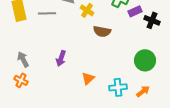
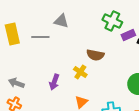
yellow cross: (87, 10) -> (80, 72), moved
gray arrow: (23, 59) -> (16, 83), turned -42

